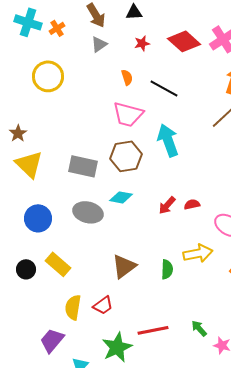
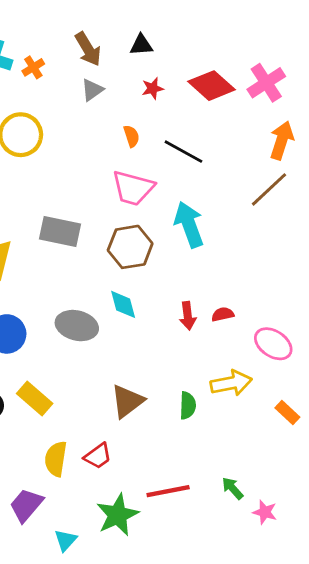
gray rectangle: (83, 166) -> (60, 232), moved
cyan diamond: (121, 197) -> (123, 304), turned 65
red arrow: (167, 205) -> (188, 316), turned -48

